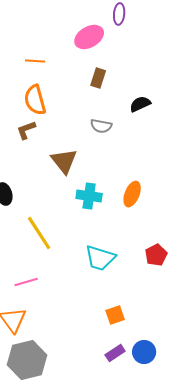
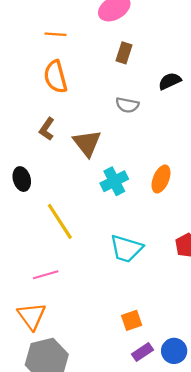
brown L-shape: (26, 130) -> (47, 129), moved, turned -35
cyan cross: (89, 196) -> (114, 181), turned -35
orange square: (115, 315) -> (132, 320), moved

